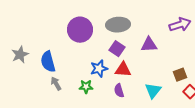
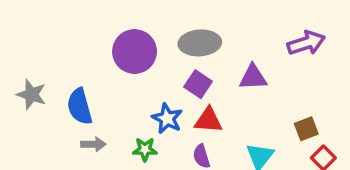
gray star: (20, 55) -> (32, 94), turned -30
blue star: (99, 69) -> (167, 118), turned -30
gray arrow: (56, 84) -> (93, 144), turned 120

